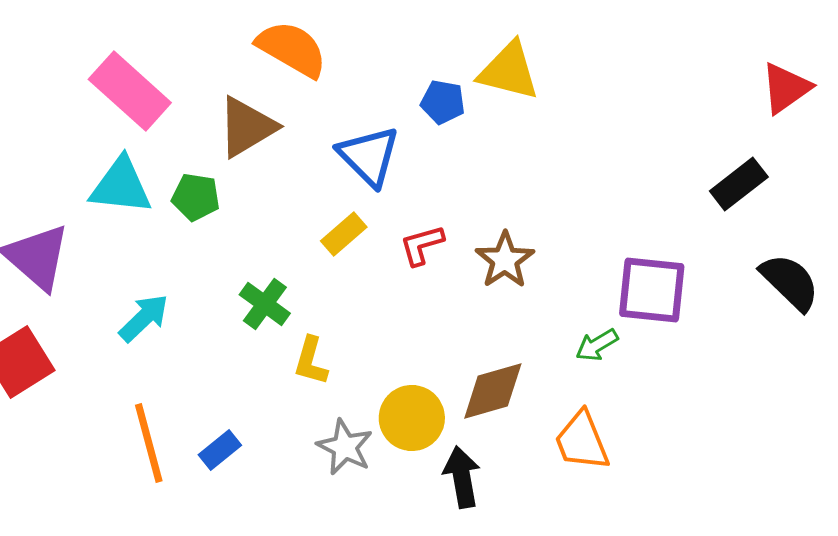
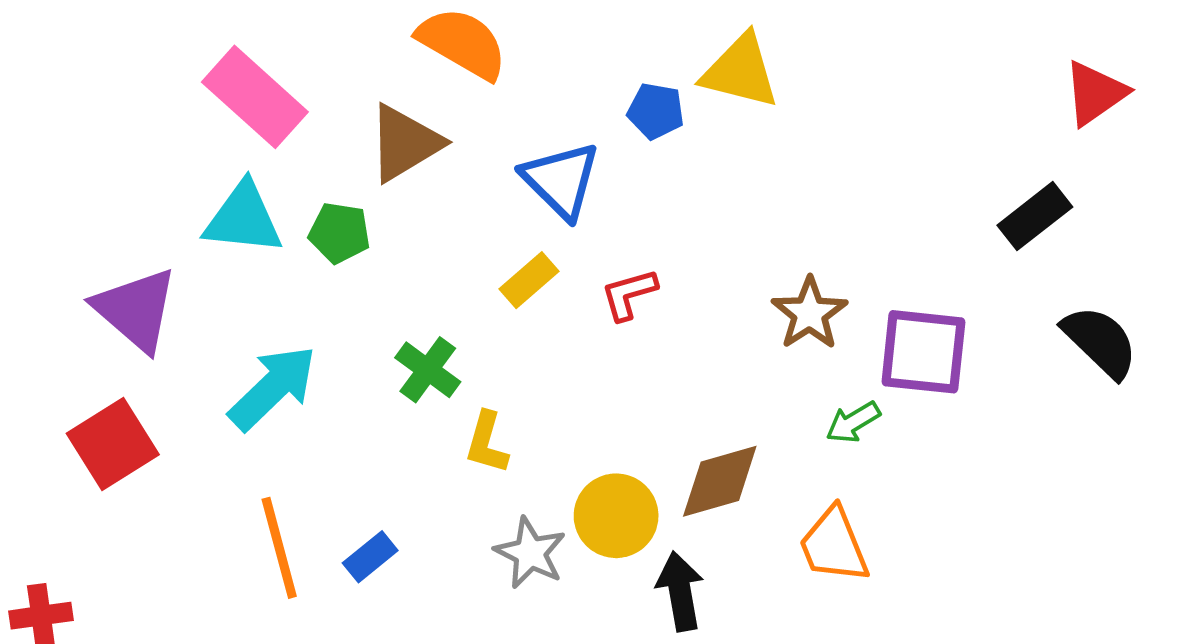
brown star: (505, 260) -> (809, 313), moved
cyan arrow: (144, 318) -> (273, 388), size x1.4

